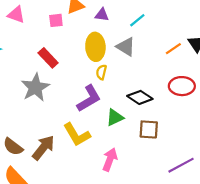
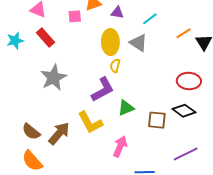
orange line: (173, 49) -> (184, 33), moved
red rectangle: (48, 58) -> (45, 38), moved
black diamond: (140, 97) -> (184, 111), moved

